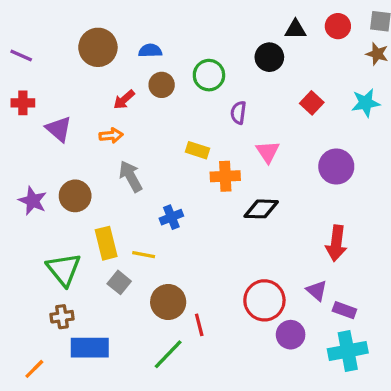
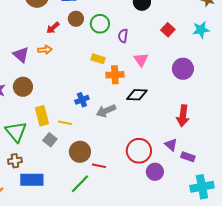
green circle: (209, 75) -> (100, 24), moved
purple triangle: (59, 129) -> (21, 55), moved
gray arrow: (131, 176) -> (106, 111), moved, turned -84
red line: (199, 325) -> (99, 166), turned -64
cyan cross: (348, 351) -> (202, 187), moved

